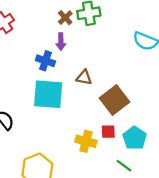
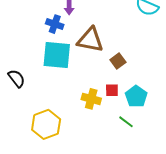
brown triangle: (84, 77) -> (90, 40), size x1.8
brown square: (114, 100) -> (118, 61), size x0.6

